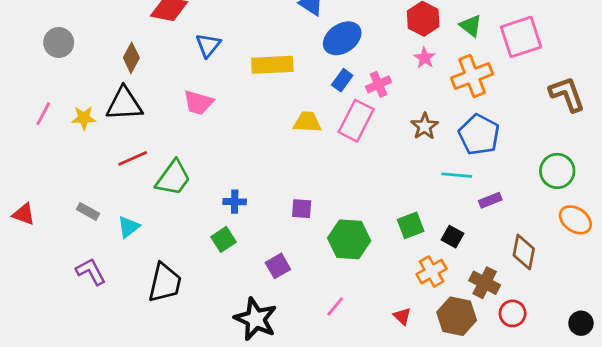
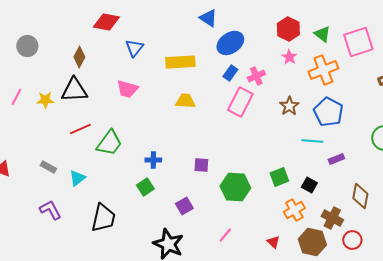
yellow trapezoid: (307, 122) -> (185, 101), moved

